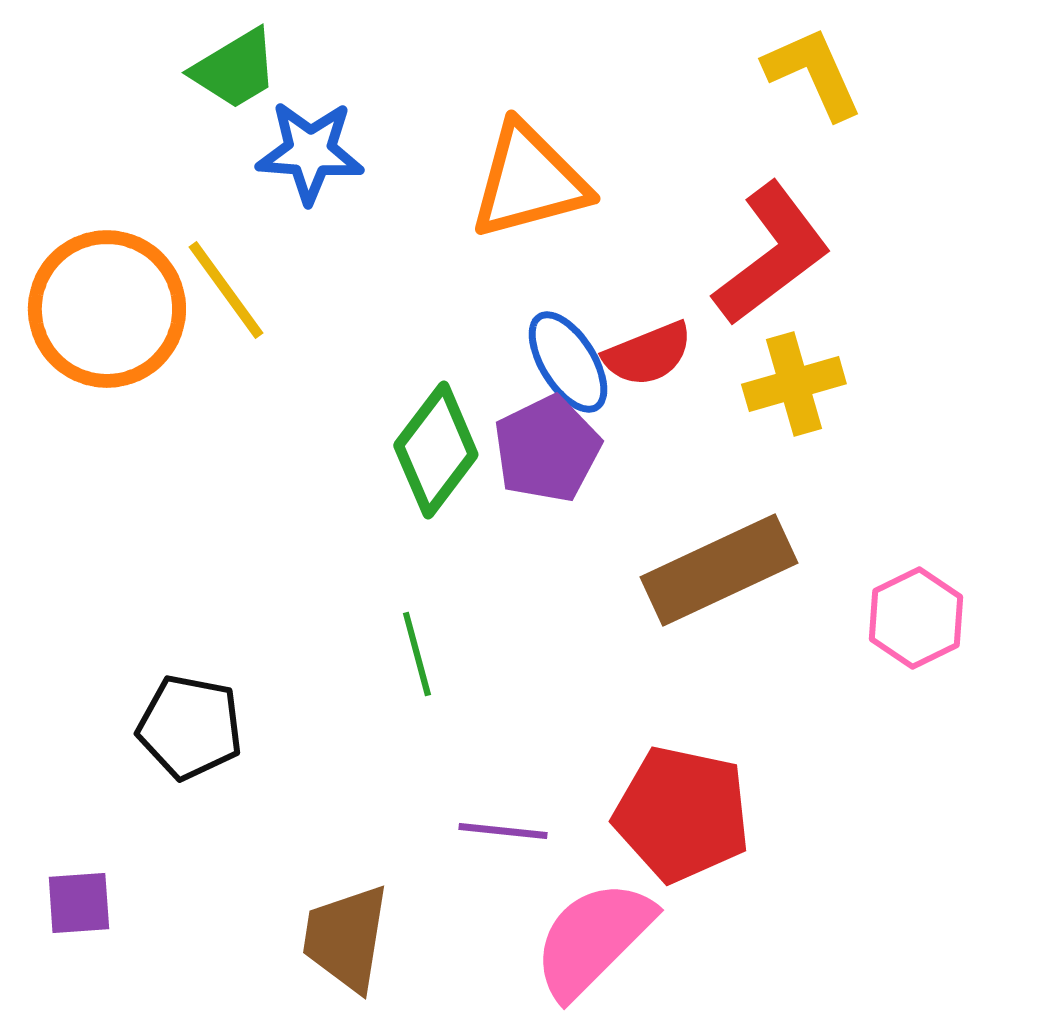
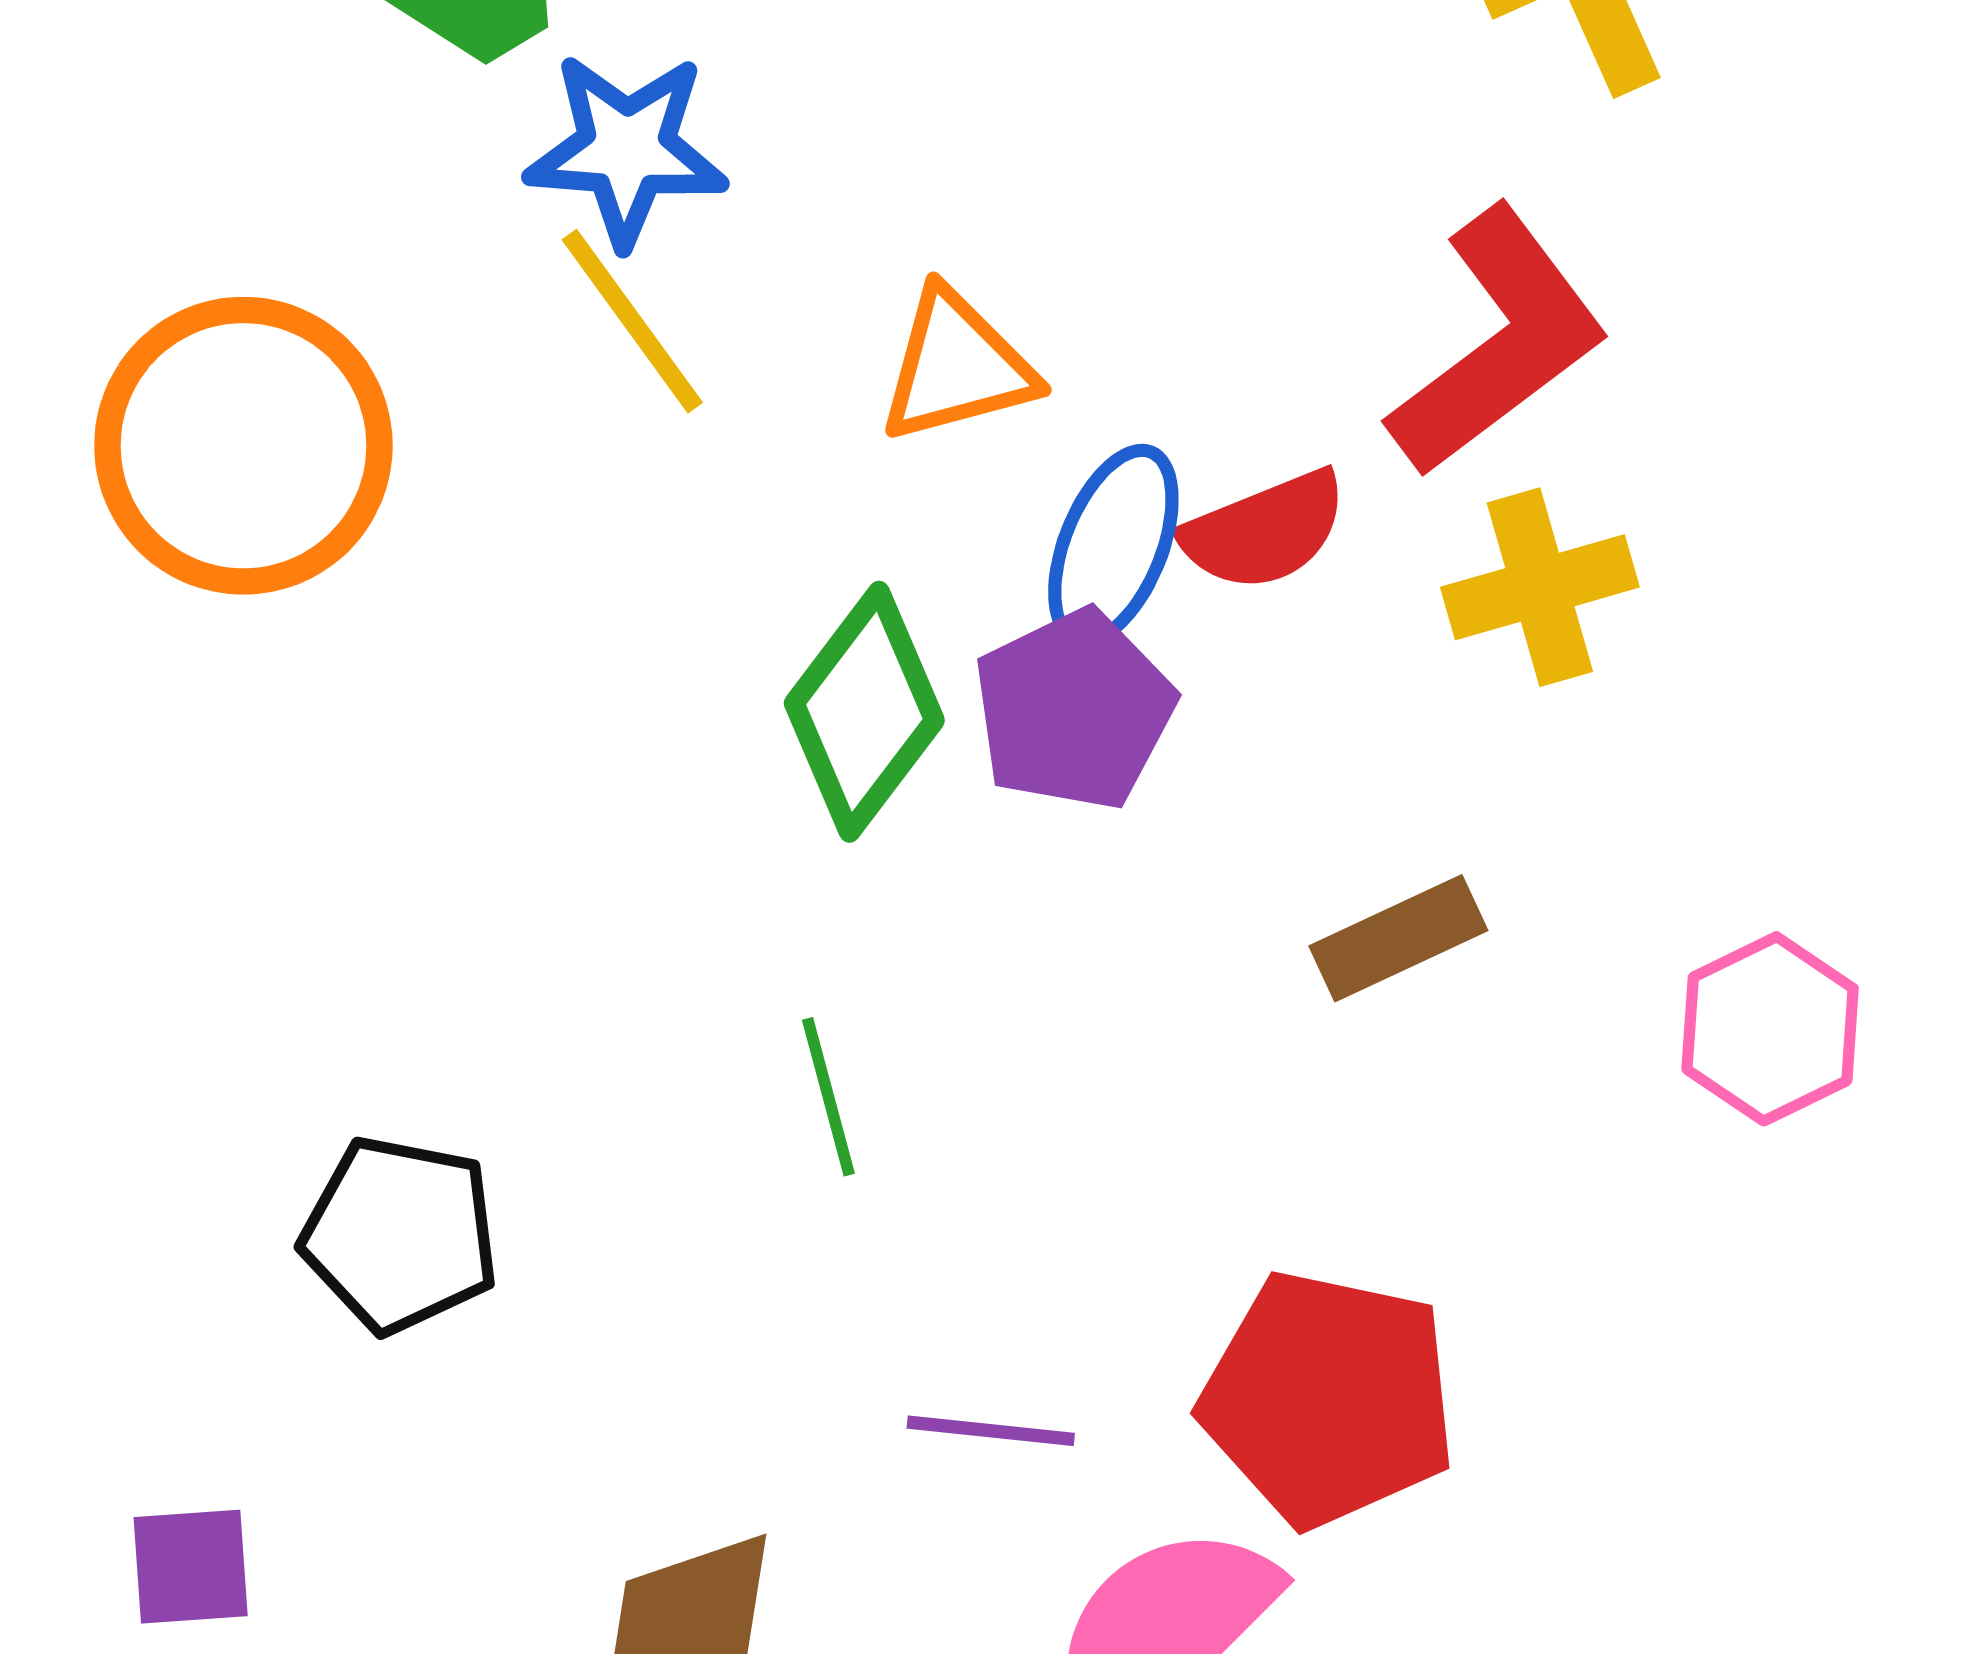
orange triangle: (529, 181) -> (957, 366), moved, size x0.7
yellow line: (226, 290) -> (632, 321), moved
blue ellipse: (568, 362) -> (1113, 546), turned 54
brown rectangle: (719, 570) -> (1398, 938), size x0.6

